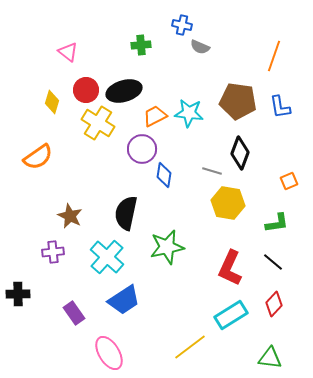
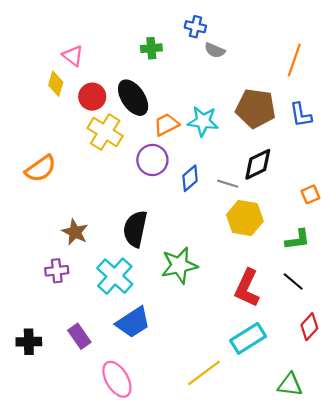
black ellipse: (124, 91) -> (133, 98), turned 72
yellow diamond: (52, 102) -> (56, 84), moved
black diamond: (240, 153) -> (258, 164), turned 44
blue diamond: (164, 175) -> (190, 178), moved, turned 40
black cross: (18, 294) -> (29, 342), moved
red diamond: (274, 304) -> (309, 327), moved

